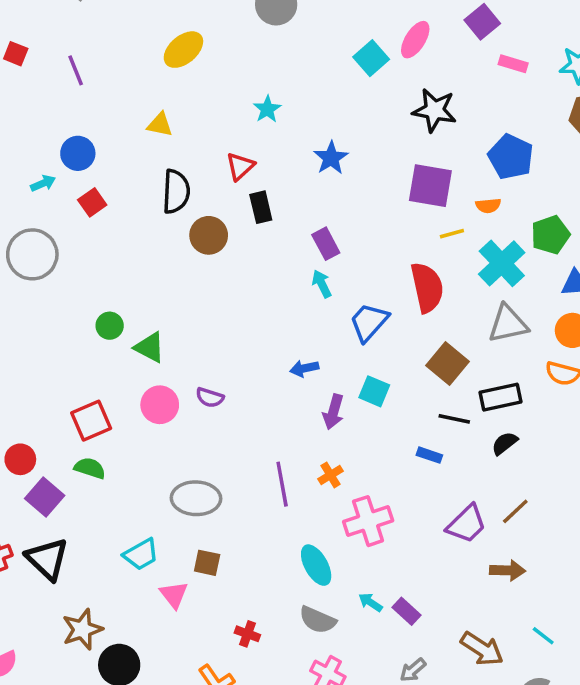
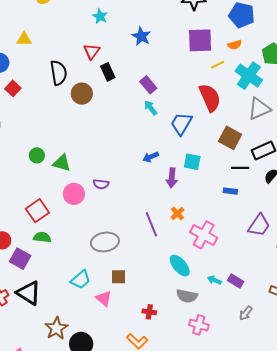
yellow triangle: (160, 125) -> (24, 39), moved
pink cross: (368, 521) -> (204, 235), turned -32

